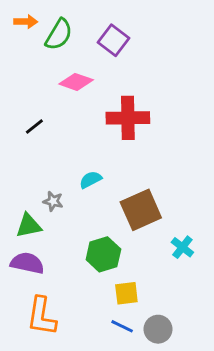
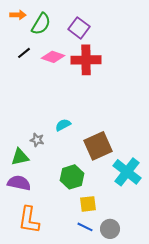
red cross: (128, 118) -> (86, 60), moved
black line: (34, 126) -> (24, 53), moved
cyan cross: (182, 247) -> (127, 172), size x1.8

